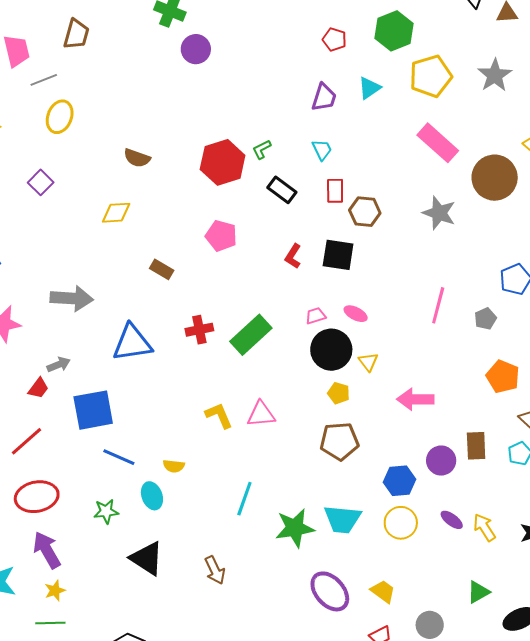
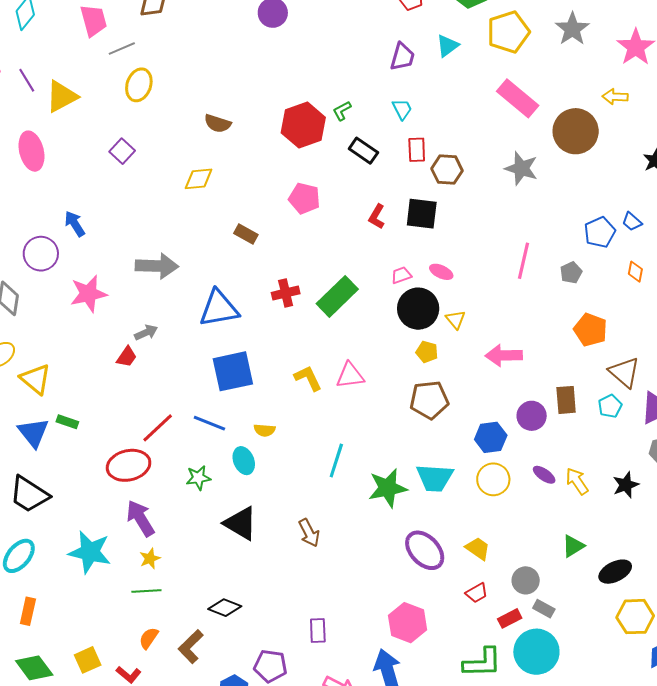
blue square: (93, 410) -> (233, 371), moved
red line: (26, 441) -> (158, 428), moved

